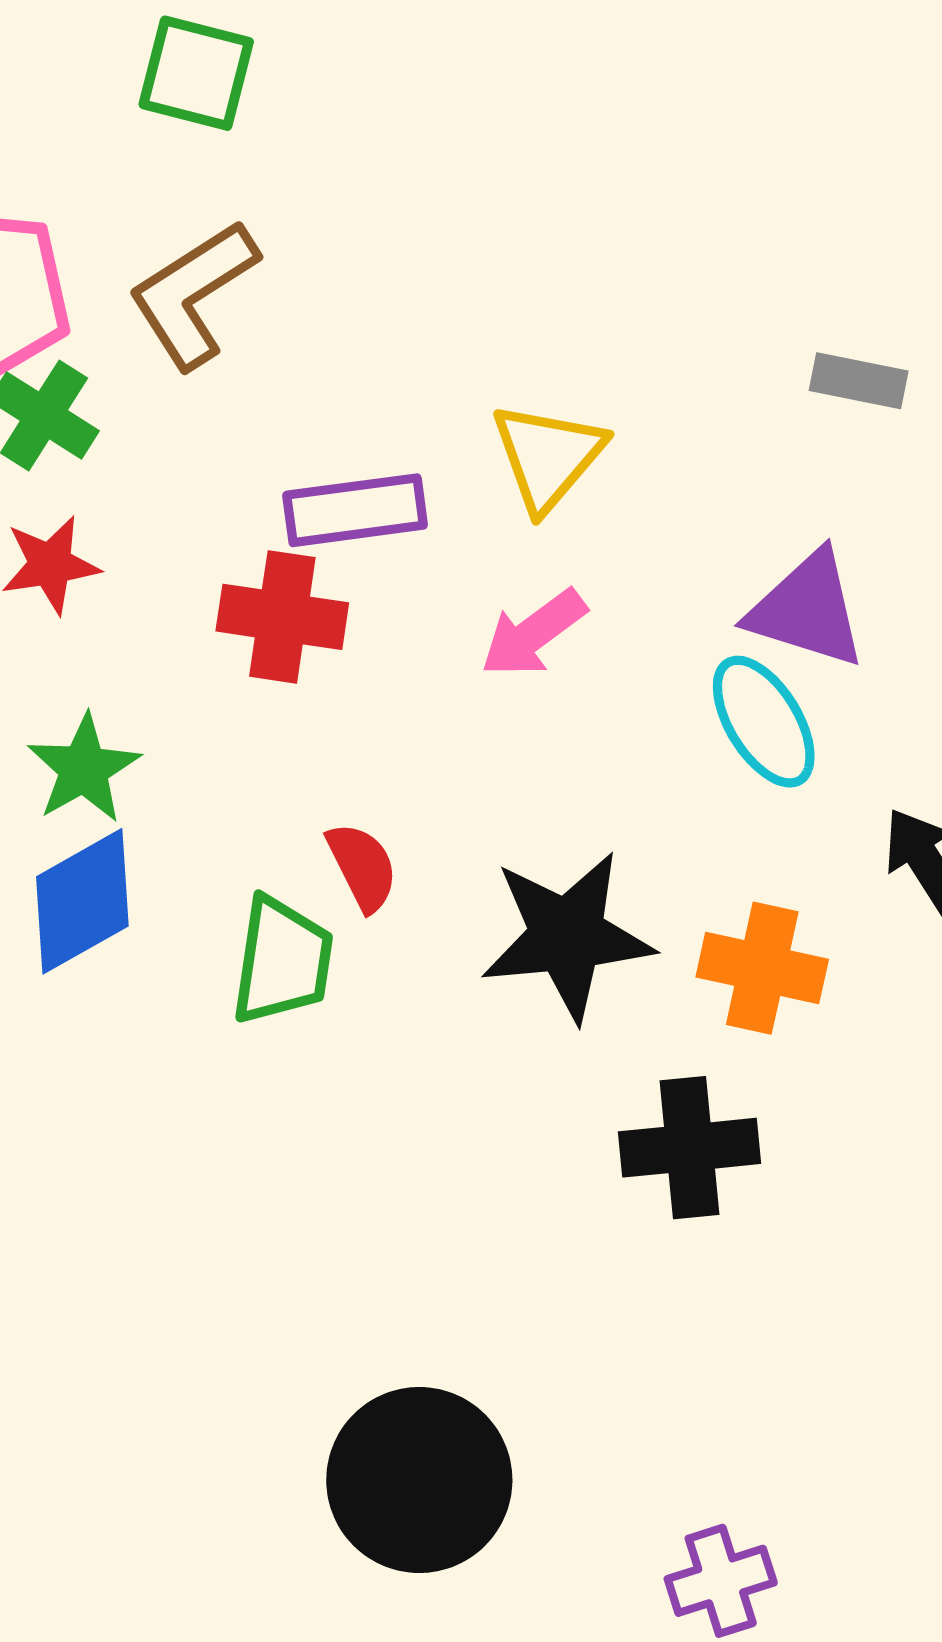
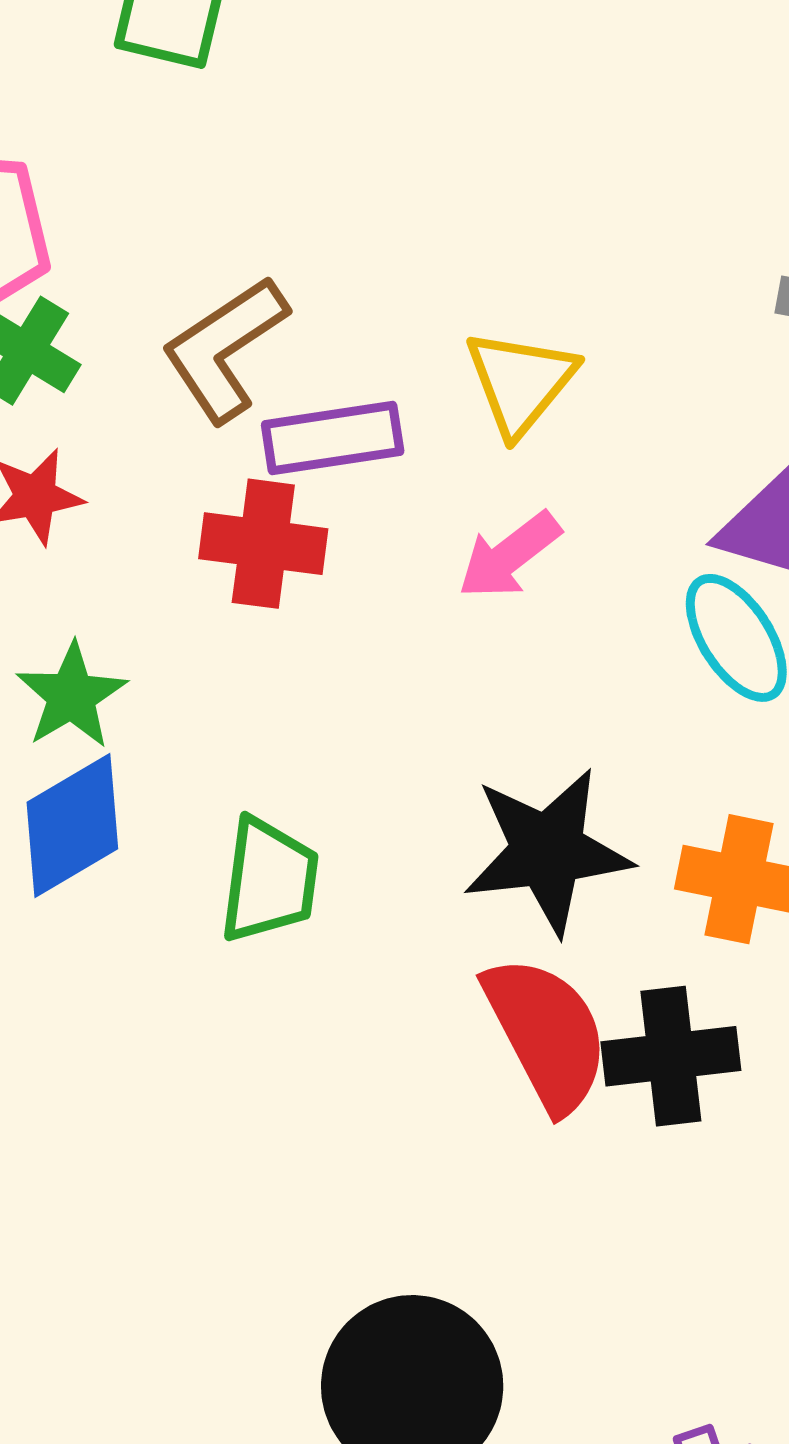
brown L-shape: (193, 294) -> (225, 349), moved
red semicircle: (362, 867) -> (546, 1033), moved, size x1.8

